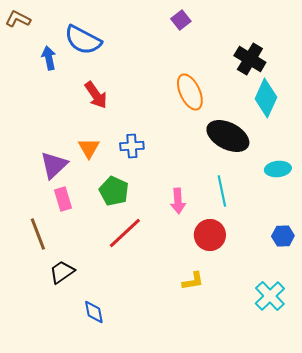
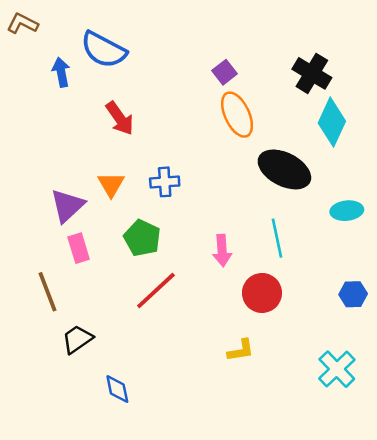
purple square: (181, 20) -> (225, 72), moved

